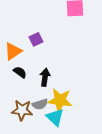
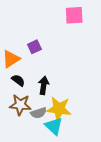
brown star: (22, 110) -> (20, 105), moved

